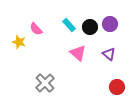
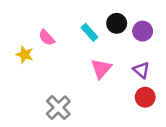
black circle: (90, 27) -> (117, 23), moved
pink triangle: (78, 53) -> (101, 69), turned 30
red circle: (117, 87) -> (145, 97), moved

